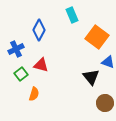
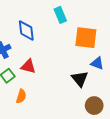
blue diamond: (39, 30) -> (26, 30), turned -35
orange square: (97, 37) -> (86, 38), turned -30

